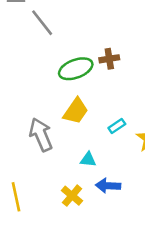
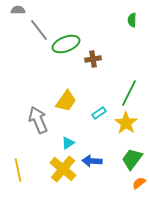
green ellipse: (76, 69) -> (66, 44), moved
cyan triangle: (88, 160) -> (68, 143), moved, turned -40
yellow cross: (72, 196) -> (63, 169), size x1.5

